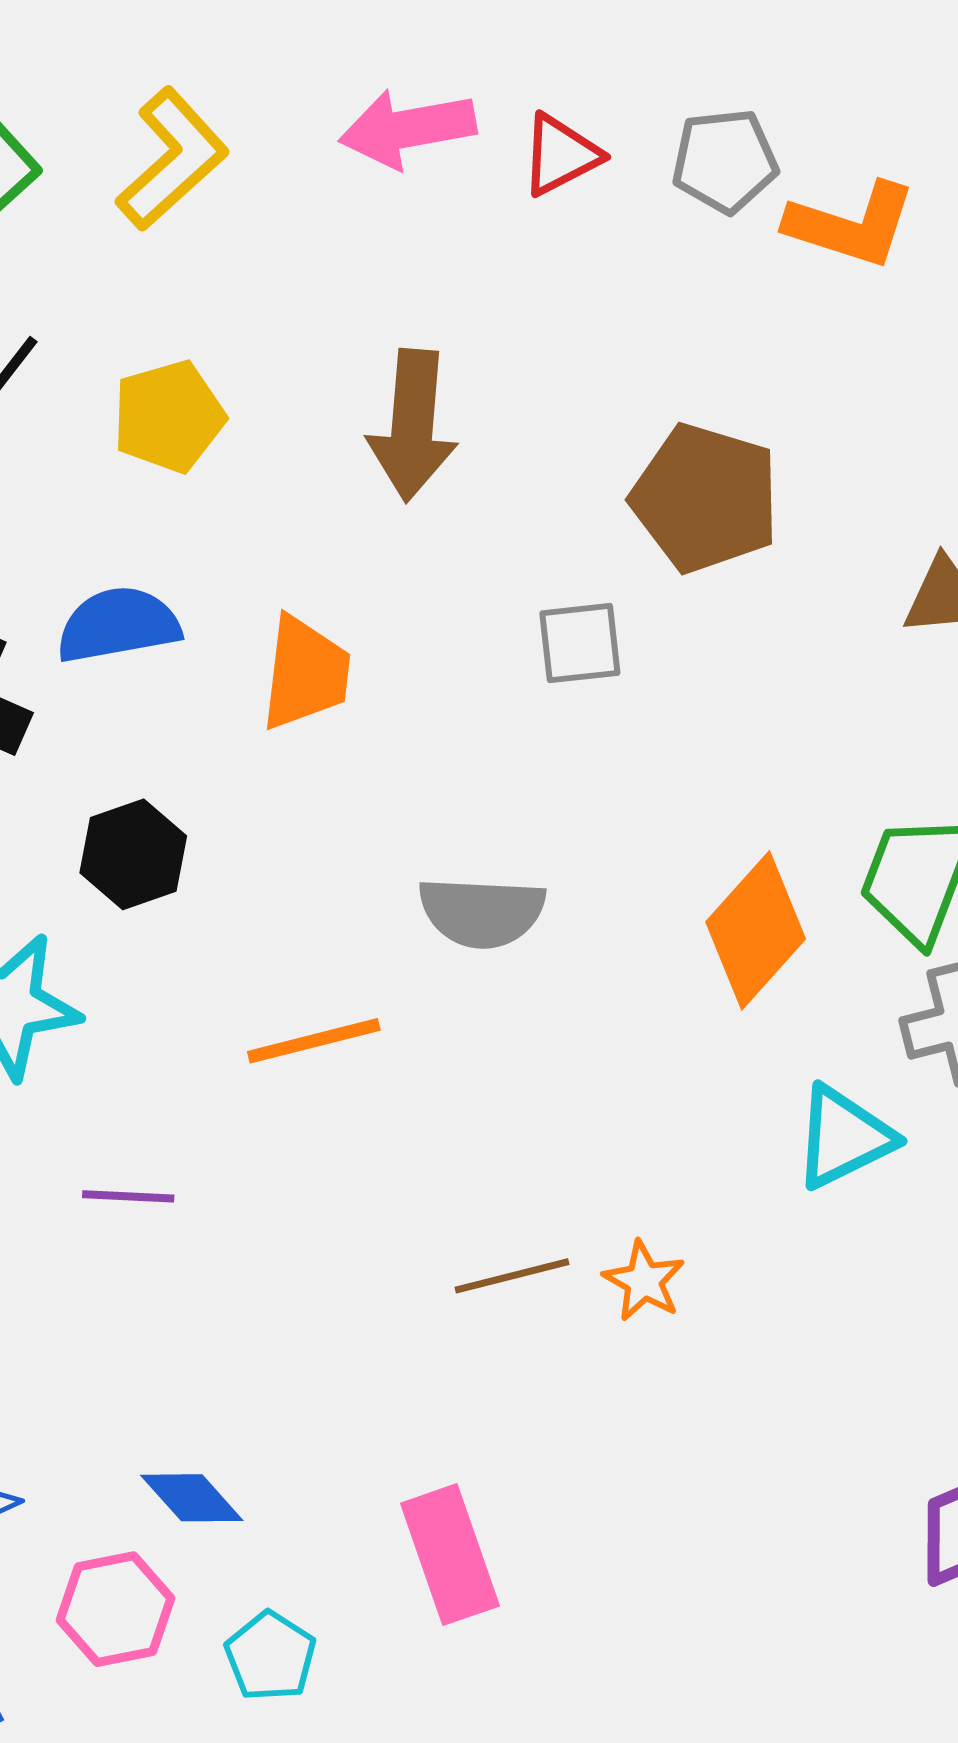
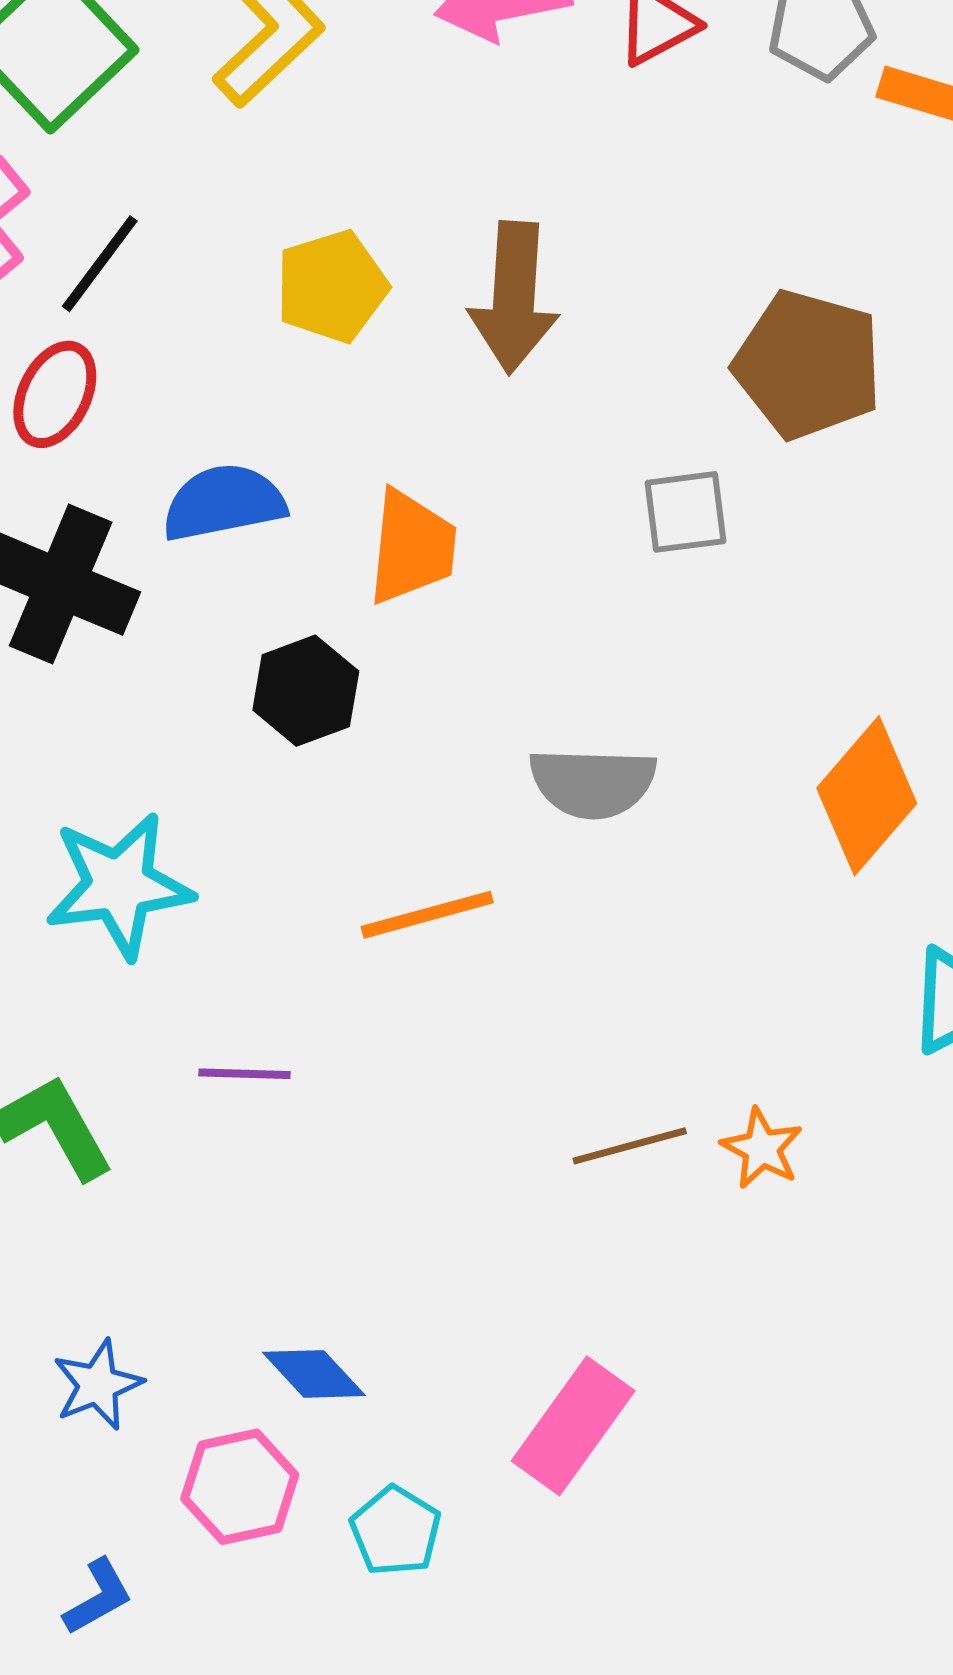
yellow pentagon: (169, 416) -> (332, 286), moved
black hexagon: (133, 854) -> (306, 691), moved
pink rectangle: (450, 1555) -> (573, 1426), turned 56

